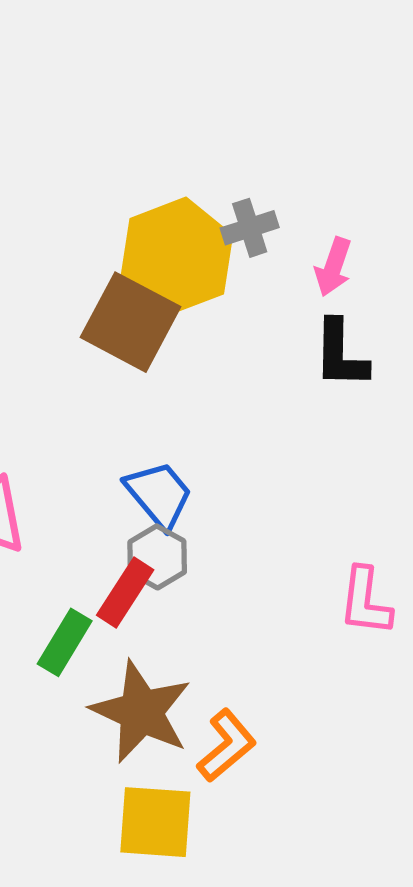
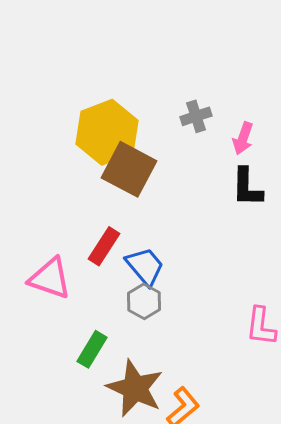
yellow hexagon: (177, 256) -> (107, 132), moved
red rectangle: (125, 593) -> (104, 246), moved

